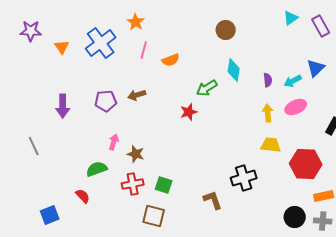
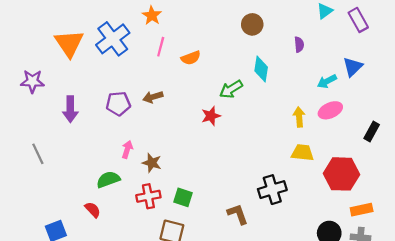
purple star: (31, 31) -> (32, 81), moved
orange triangle: (62, 47) -> (69, 43), size x1.8
purple semicircle: (268, 80) -> (299, 44), moved

